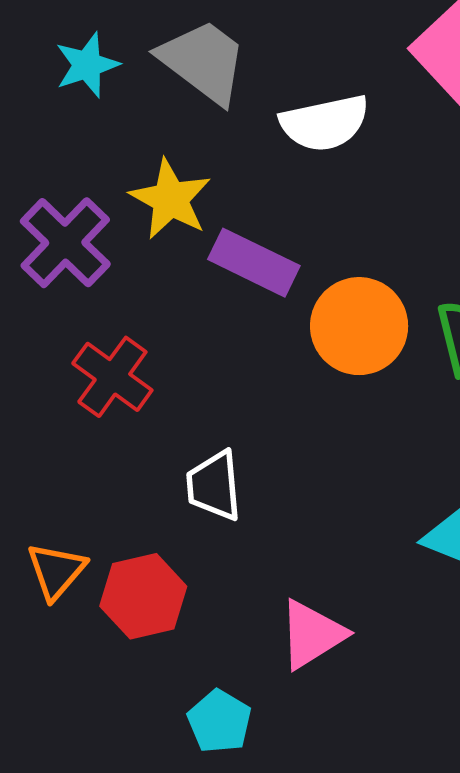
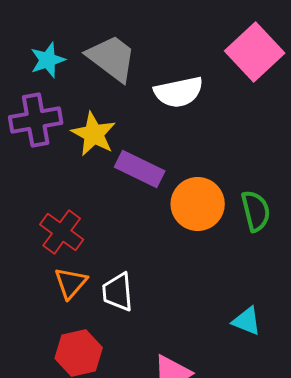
purple cross: (65, 243) -> (36, 120), moved, turned 36
orange triangle: (56, 571) -> (71, 283), moved

